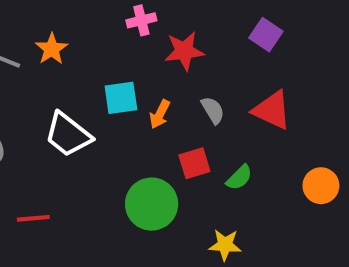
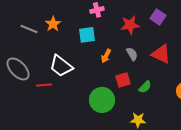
red star: (184, 51) -> (130, 25), moved
cyan square: (121, 98) -> (87, 35), moved
red line: (33, 218) -> (44, 85), moved

